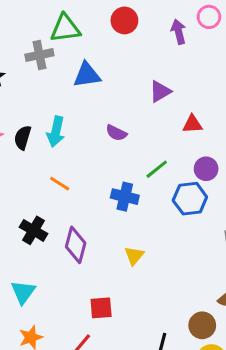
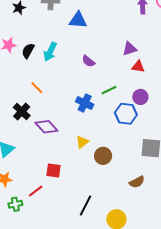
purple triangle: (160, 91) -> (130, 49), moved
orange line: (60, 184) -> (37, 88), moved
purple diamond: (76, 245) -> (46, 127), turned -70
brown circle: (202, 325) -> (103, 156), moved

